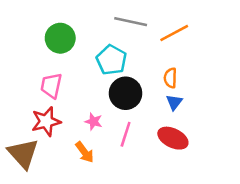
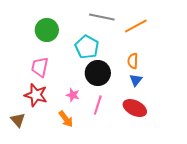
red star: (46, 121) -> (36, 95), turned 30
brown triangle: (23, 153) -> (18, 120), size x0.6

